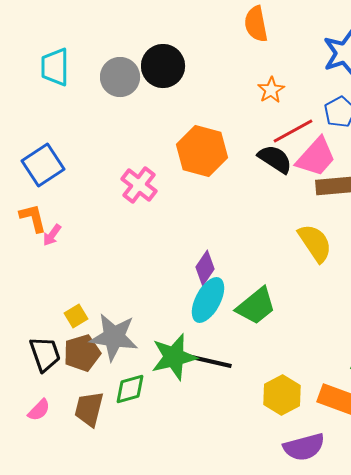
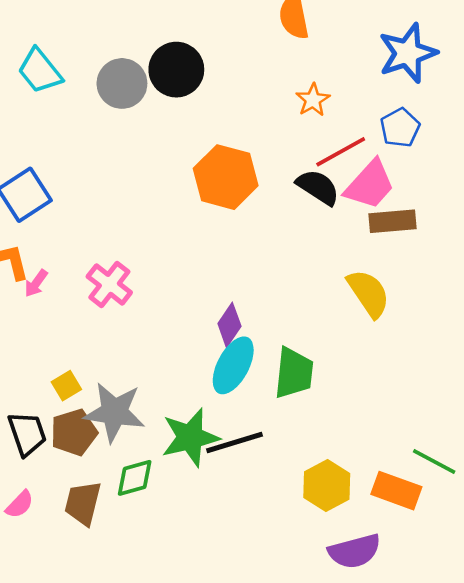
cyan trapezoid: (55, 67) -> (40, 71), turned -39
pink cross: (139, 185) -> (109, 284), moved
green trapezoid: (256, 306) -> (294, 373), turned -45
black line: (209, 361) -> (234, 442), turned -30

